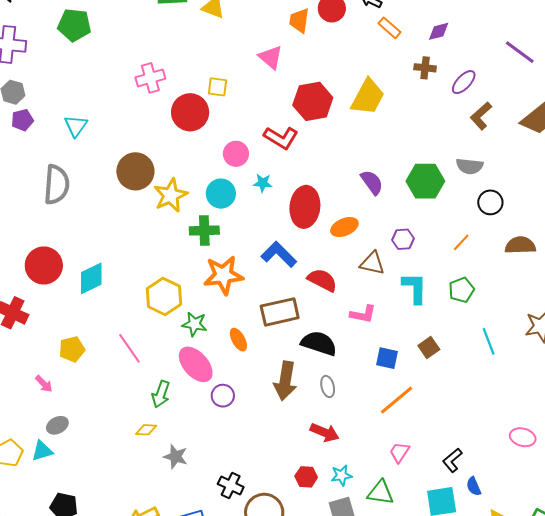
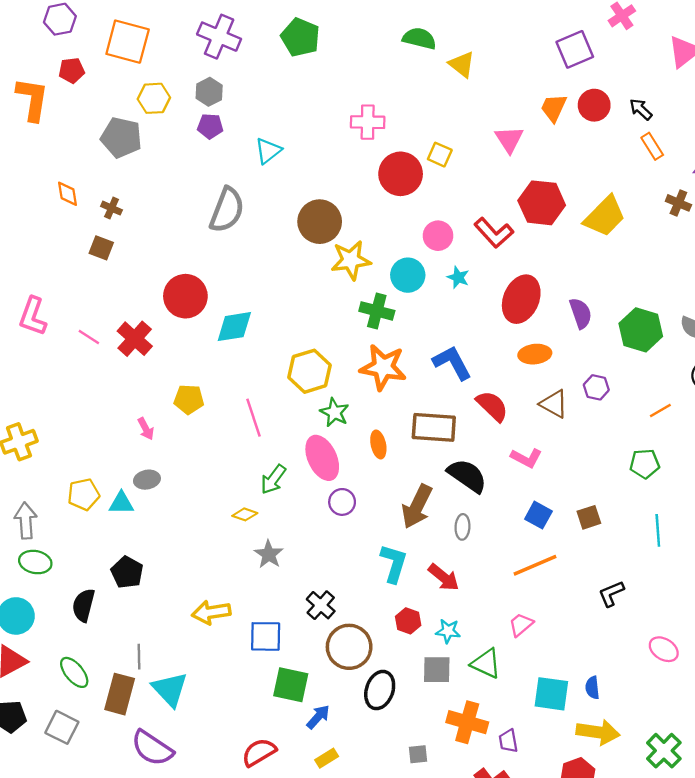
red ellipse: (305, 207) -> (521, 299), moved
cyan L-shape: (415, 288) -> (394, 563), moved
black L-shape: (452, 460) -> (611, 594), moved

